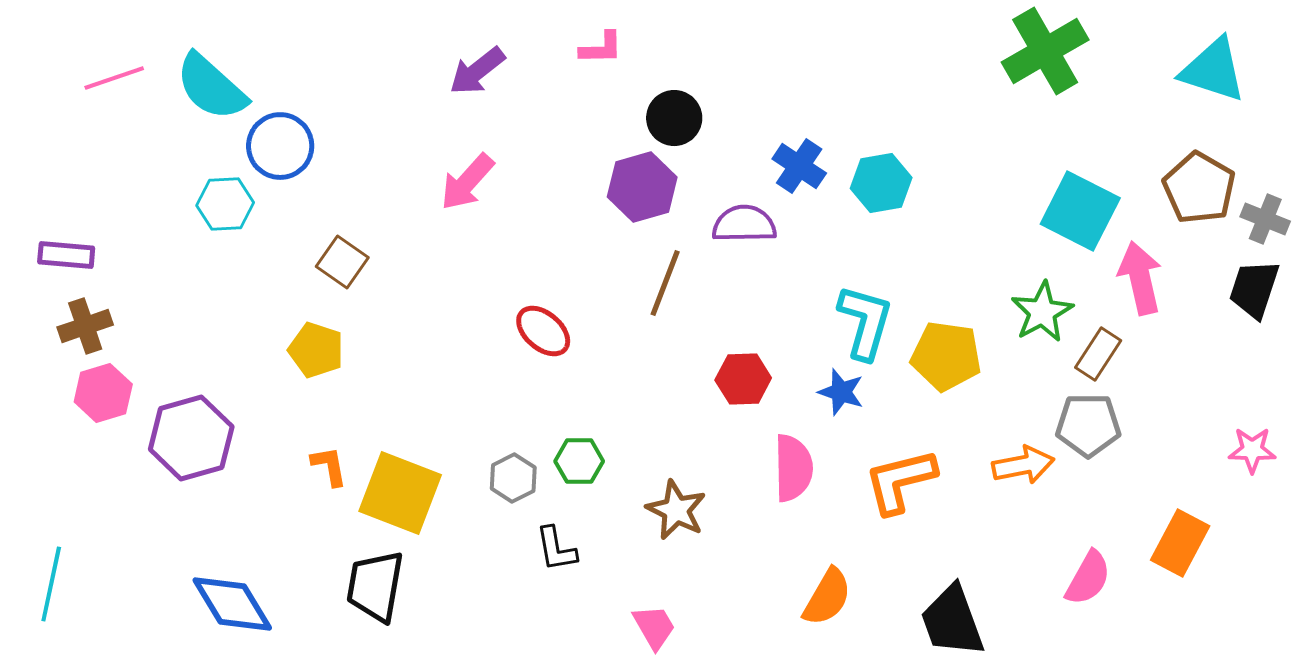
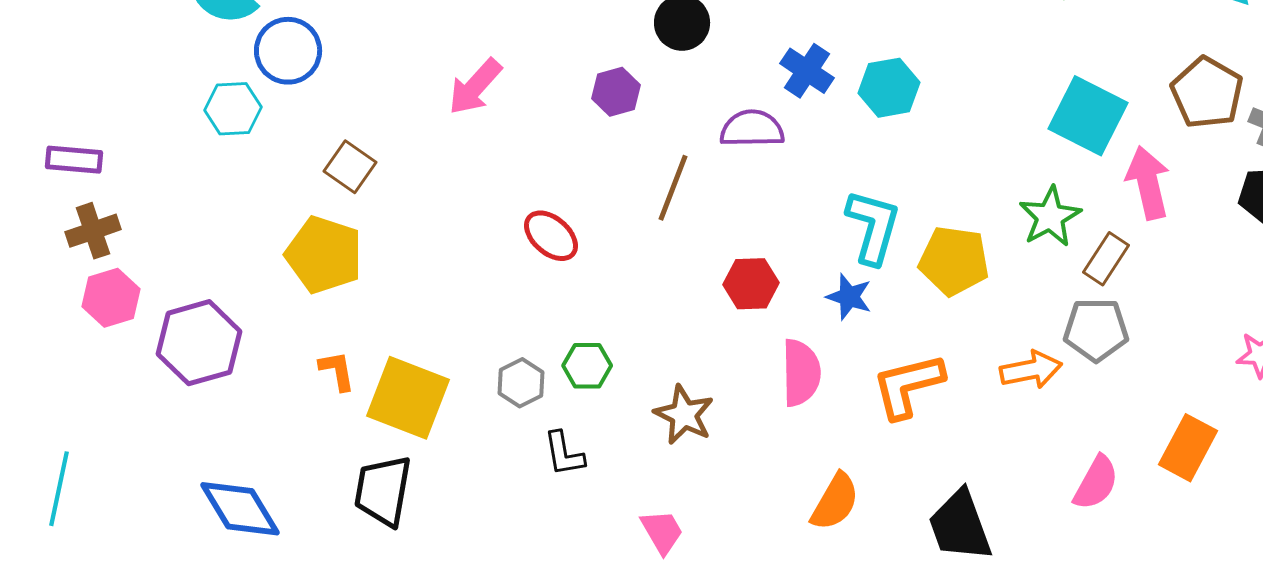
purple hexagon: (642, 187) -> (616, 92), moved, size x0.7
yellow pentagon: (316, 350) -> (324, 255), size x1.4

